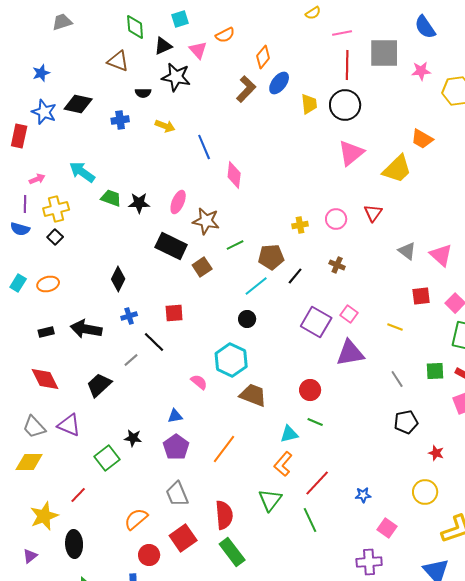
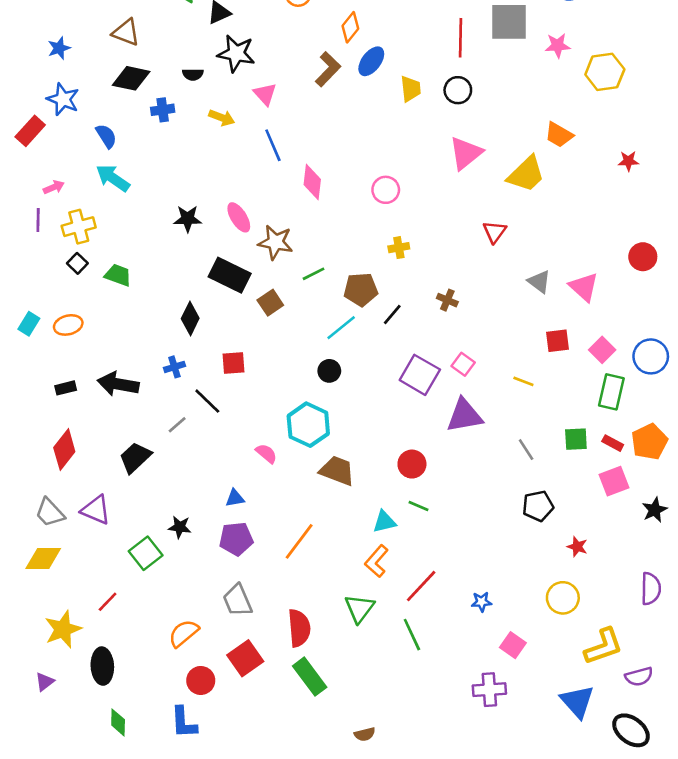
pink triangle: (198, 50) -> (265, 94), moved
brown triangle: (118, 61) -> (126, 32), moved
black diamond: (78, 104) -> (131, 78), moved
black circle: (345, 105) -> (458, 90), size x0.7
red rectangle: (19, 136) -> (30, 131), turned 30
green trapezoid: (111, 198) -> (118, 275), moved
pink ellipse: (178, 202) -> (239, 217), turned -55
pink circle: (336, 219) -> (386, 190), moved
blue semicircle: (20, 229) -> (106, 136), moved, turned -138
black diamond: (118, 279) -> (190, 318), moved
red diamond: (45, 379) -> (64, 450), turned 64
purple pentagon: (176, 447) -> (236, 539), turned 30

